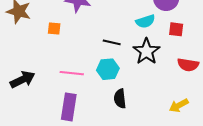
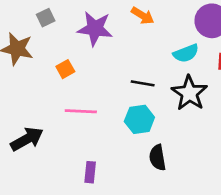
orange square: (54, 28) -> (65, 69), turned -32
pink line: (72, 73) -> (81, 111), moved
purple rectangle: (69, 107) -> (90, 172), size x0.6

